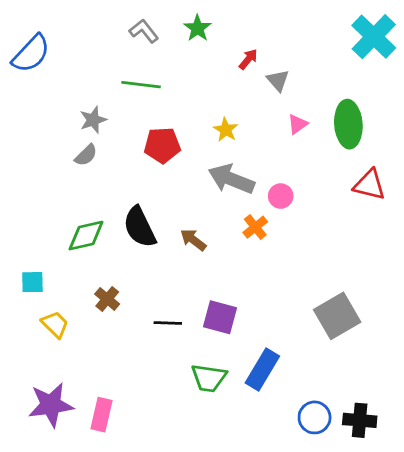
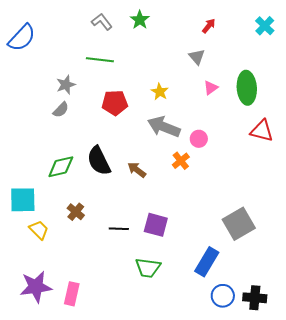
cyan cross: (374, 37) -> (265, 26), size x0.6
red arrow: (248, 59) -> (209, 26), moved
cyan square: (32, 282) -> (23, 200), size x1.6
blue rectangle: (262, 370) -> (207, 262), moved

